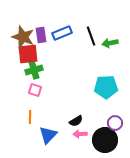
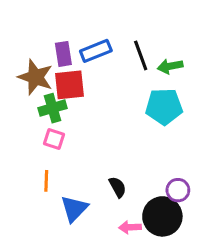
brown star: (23, 37) -> (35, 77), moved
red square: (28, 54) -> (70, 85), moved
cyan pentagon: (106, 87) -> (164, 107), moved
black semicircle: (76, 121) -> (118, 187), turned -88
pink arrow: (80, 134) -> (130, 227), moved

